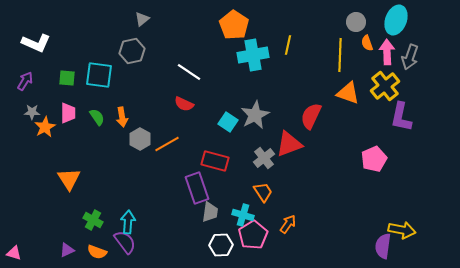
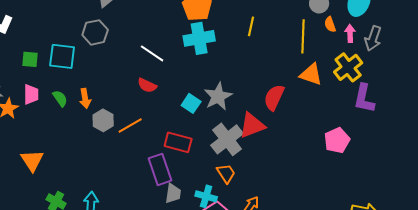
pink arrow: (387, 52) -> (350, 33), size x0.7
cyan cross: (253, 55) -> (199, 38), moved
gray cross: (264, 158) -> (227, 139), size x1.5

